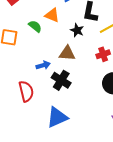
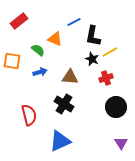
black star: (77, 30) -> (92, 59), moved
blue arrow: (43, 65) -> (40, 72), moved

